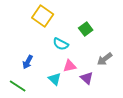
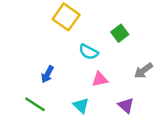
purple triangle: (87, 78) -> (126, 105), moved
cyan triangle: (55, 79) -> (81, 105), moved

